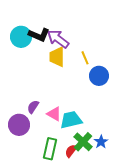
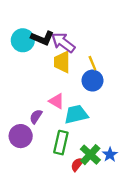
blue circle: (99, 76) -> (92, 81), moved
pink triangle: (54, 114) -> (57, 101), moved
cyan trapezoid: (71, 120) -> (76, 114), moved
green rectangle: (50, 149) -> (61, 143), moved

